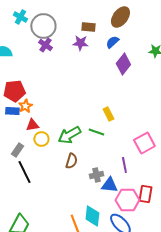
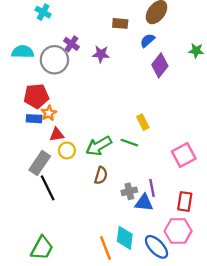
gray circle: (43, 26) -> (54, 60), moved
purple star: (80, 43) -> (101, 54), moved
gray rectangle: (17, 150) -> (40, 163), size x1.5
purple line: (124, 165) -> (152, 188), moved
red rectangle: (145, 194) -> (185, 202), moved
pink hexagon: (127, 200) -> (178, 231), moved

